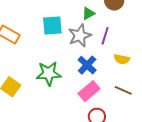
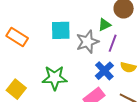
green triangle: (88, 13) -> (104, 25), moved
blue cross: (87, 65) -> (104, 71), moved

